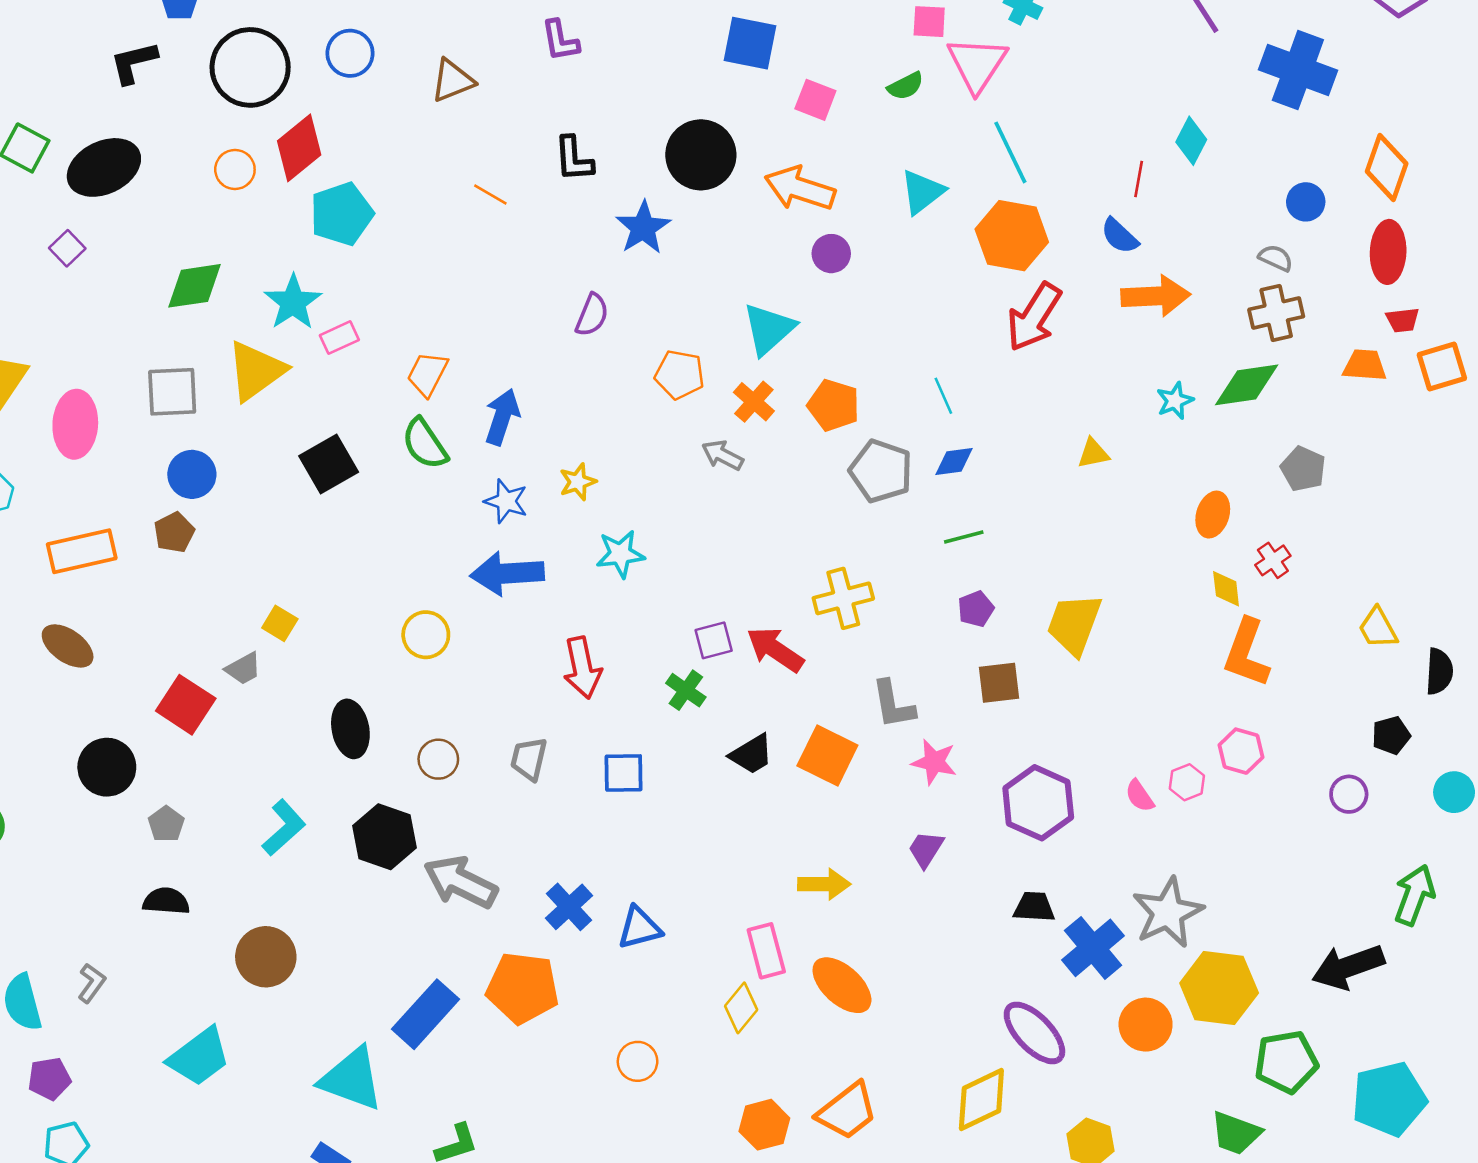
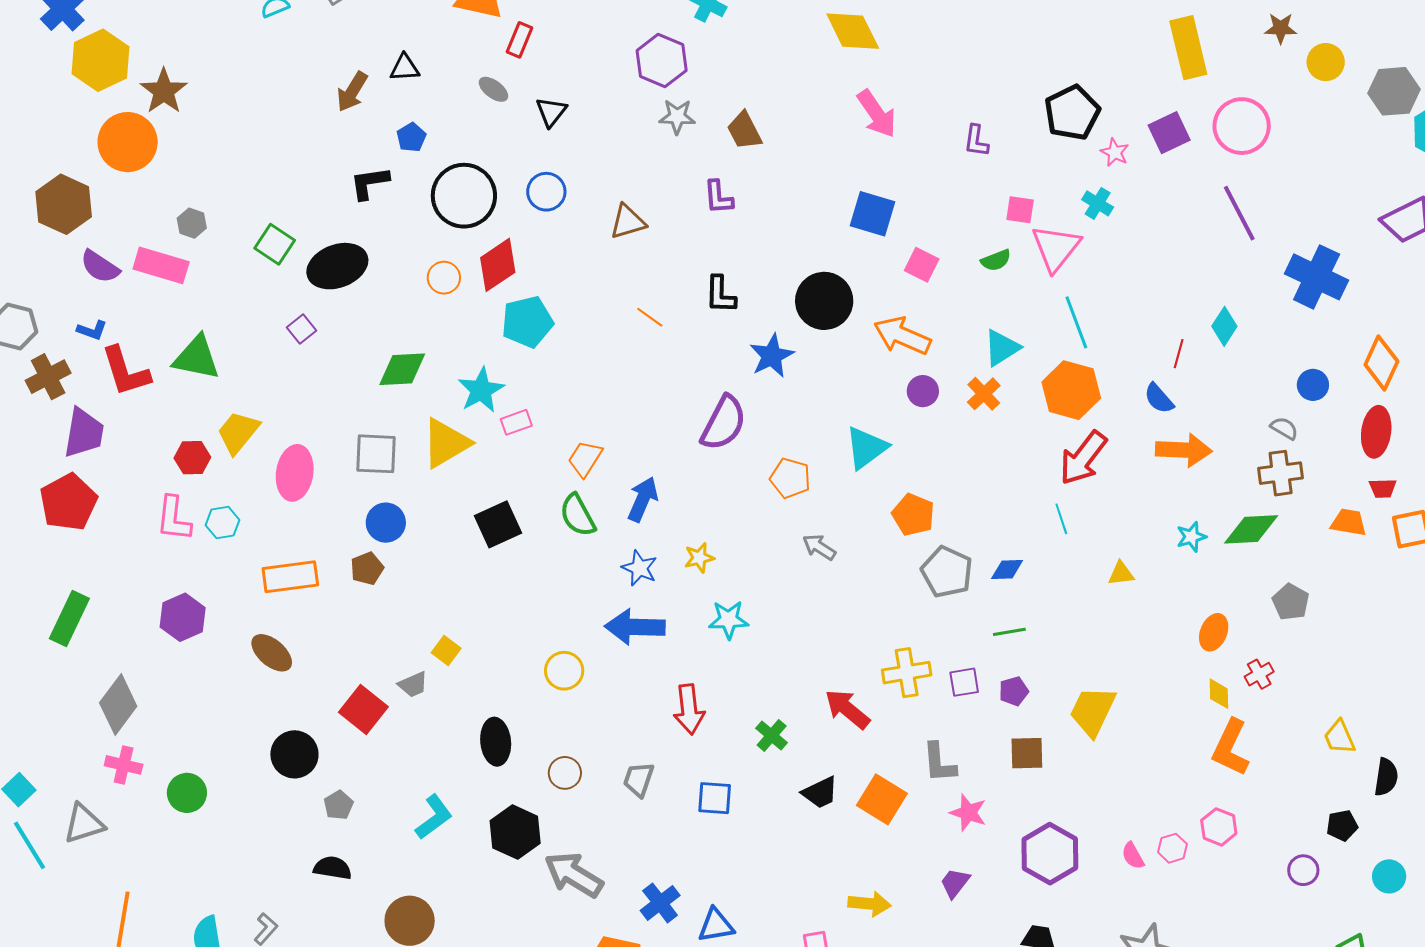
purple semicircle: (592, 315) -> (724, 423), size x1.6
cyan line: (943, 396) -> (1061, 519), moved
orange cross: (754, 402) -> (984, 394), moved
purple square: (714, 640) -> (964, 682), moved

